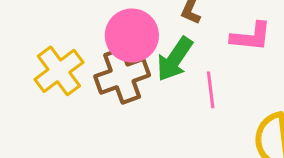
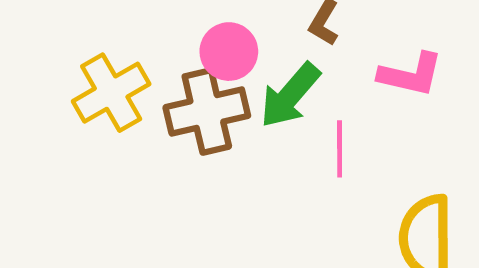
pink circle: (132, 36) -> (229, 52), size x0.7

